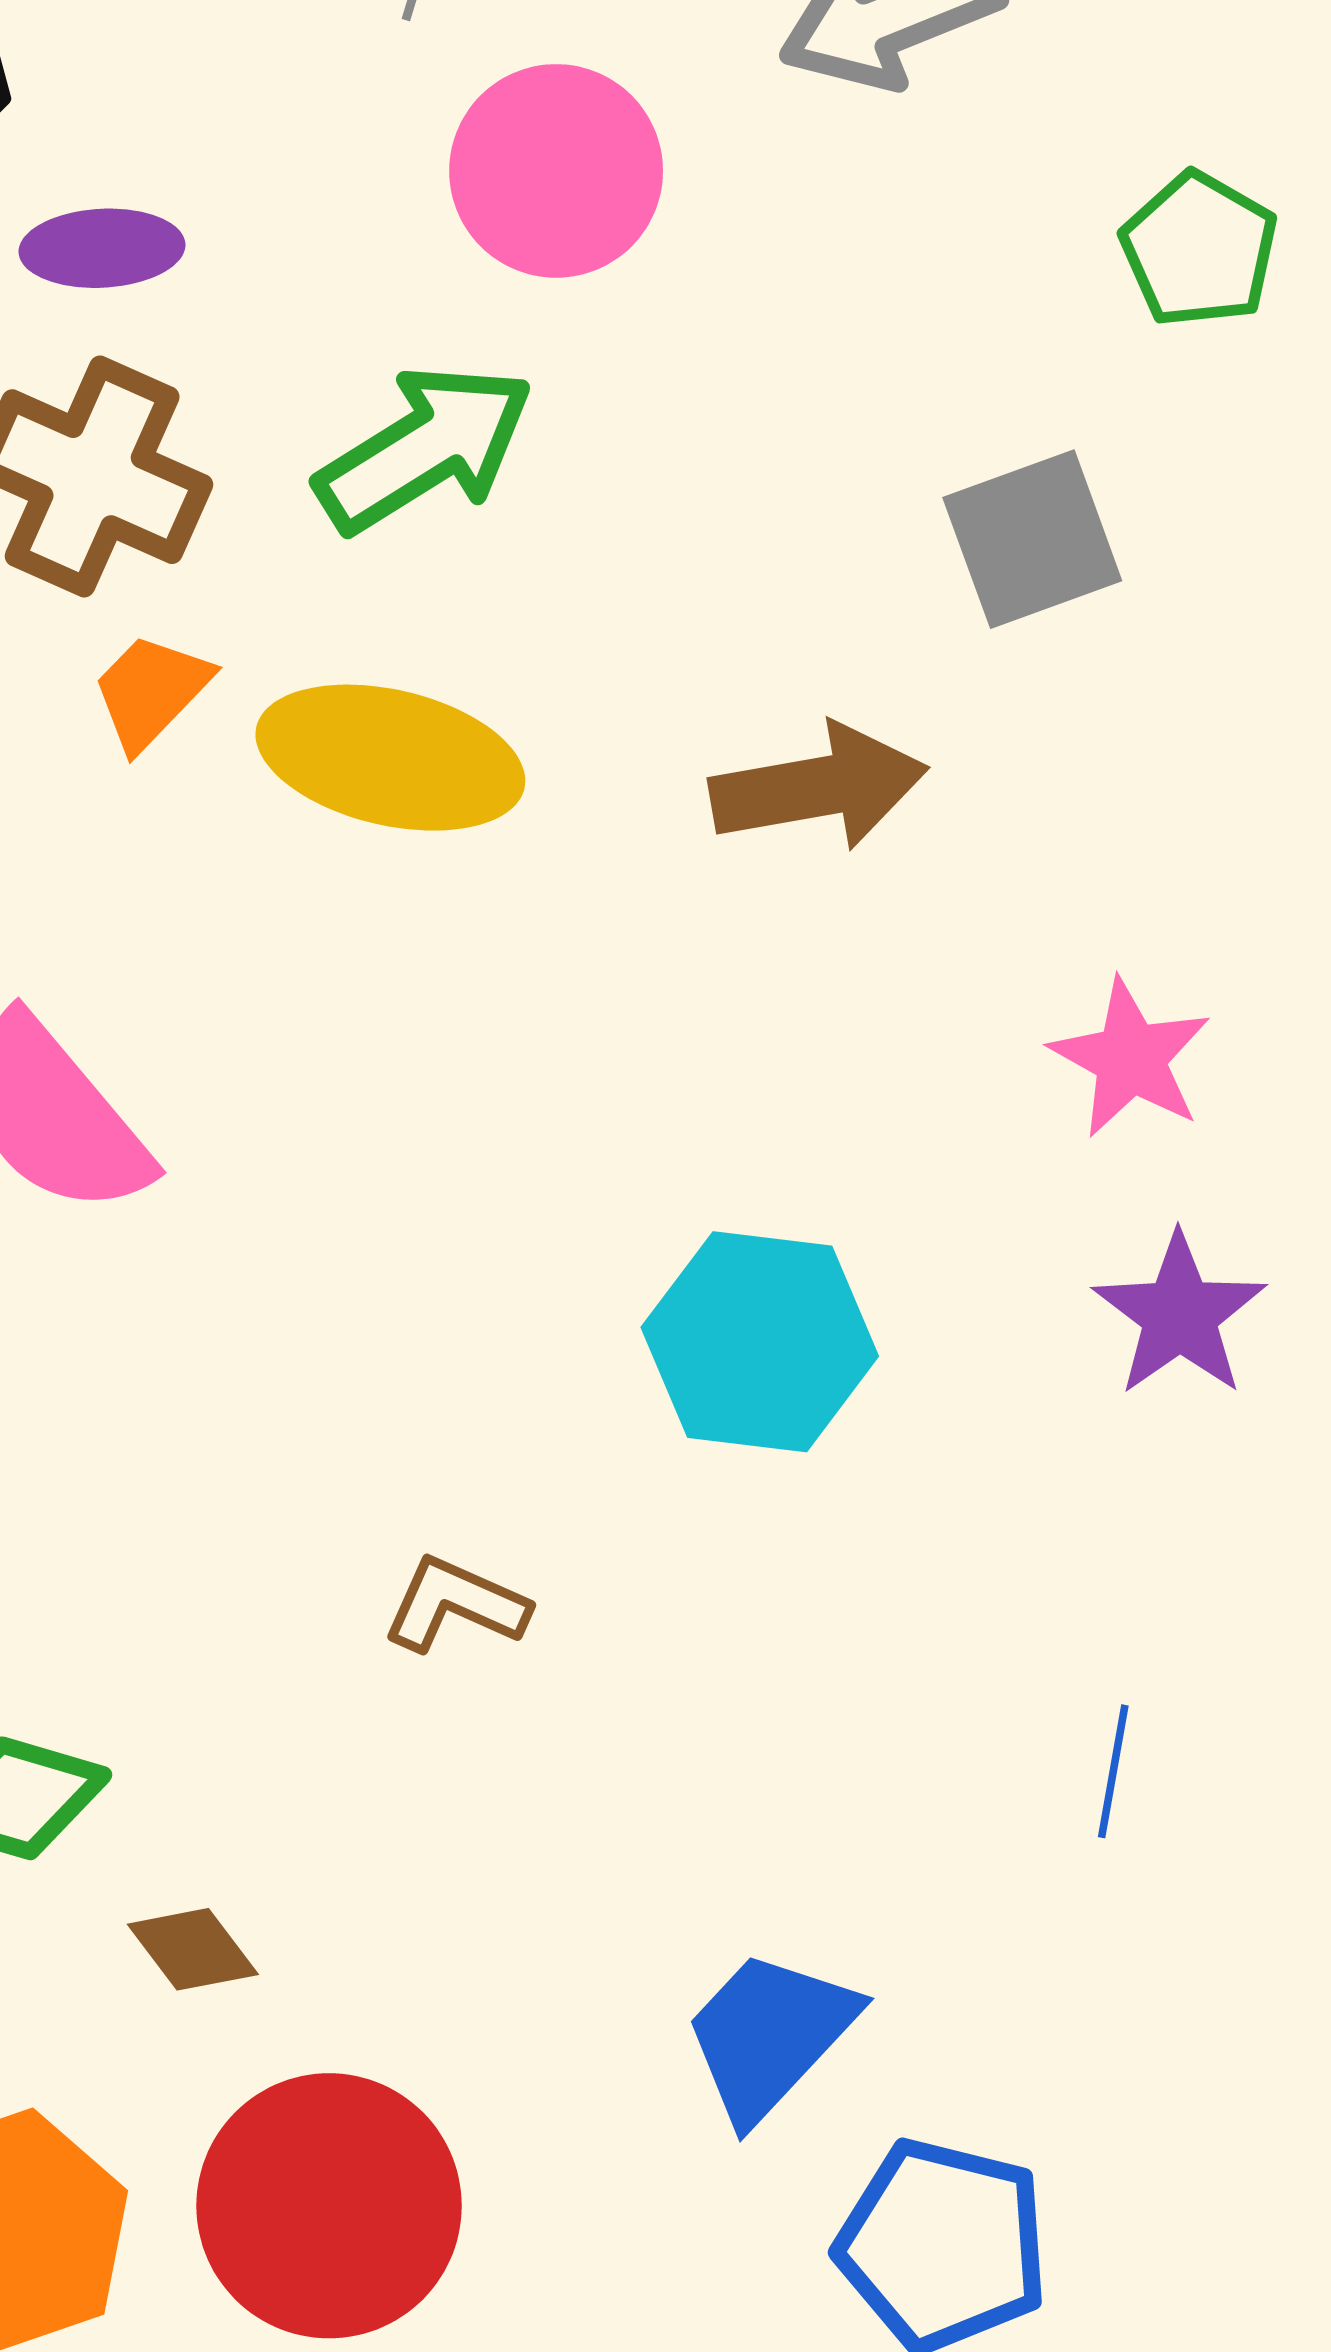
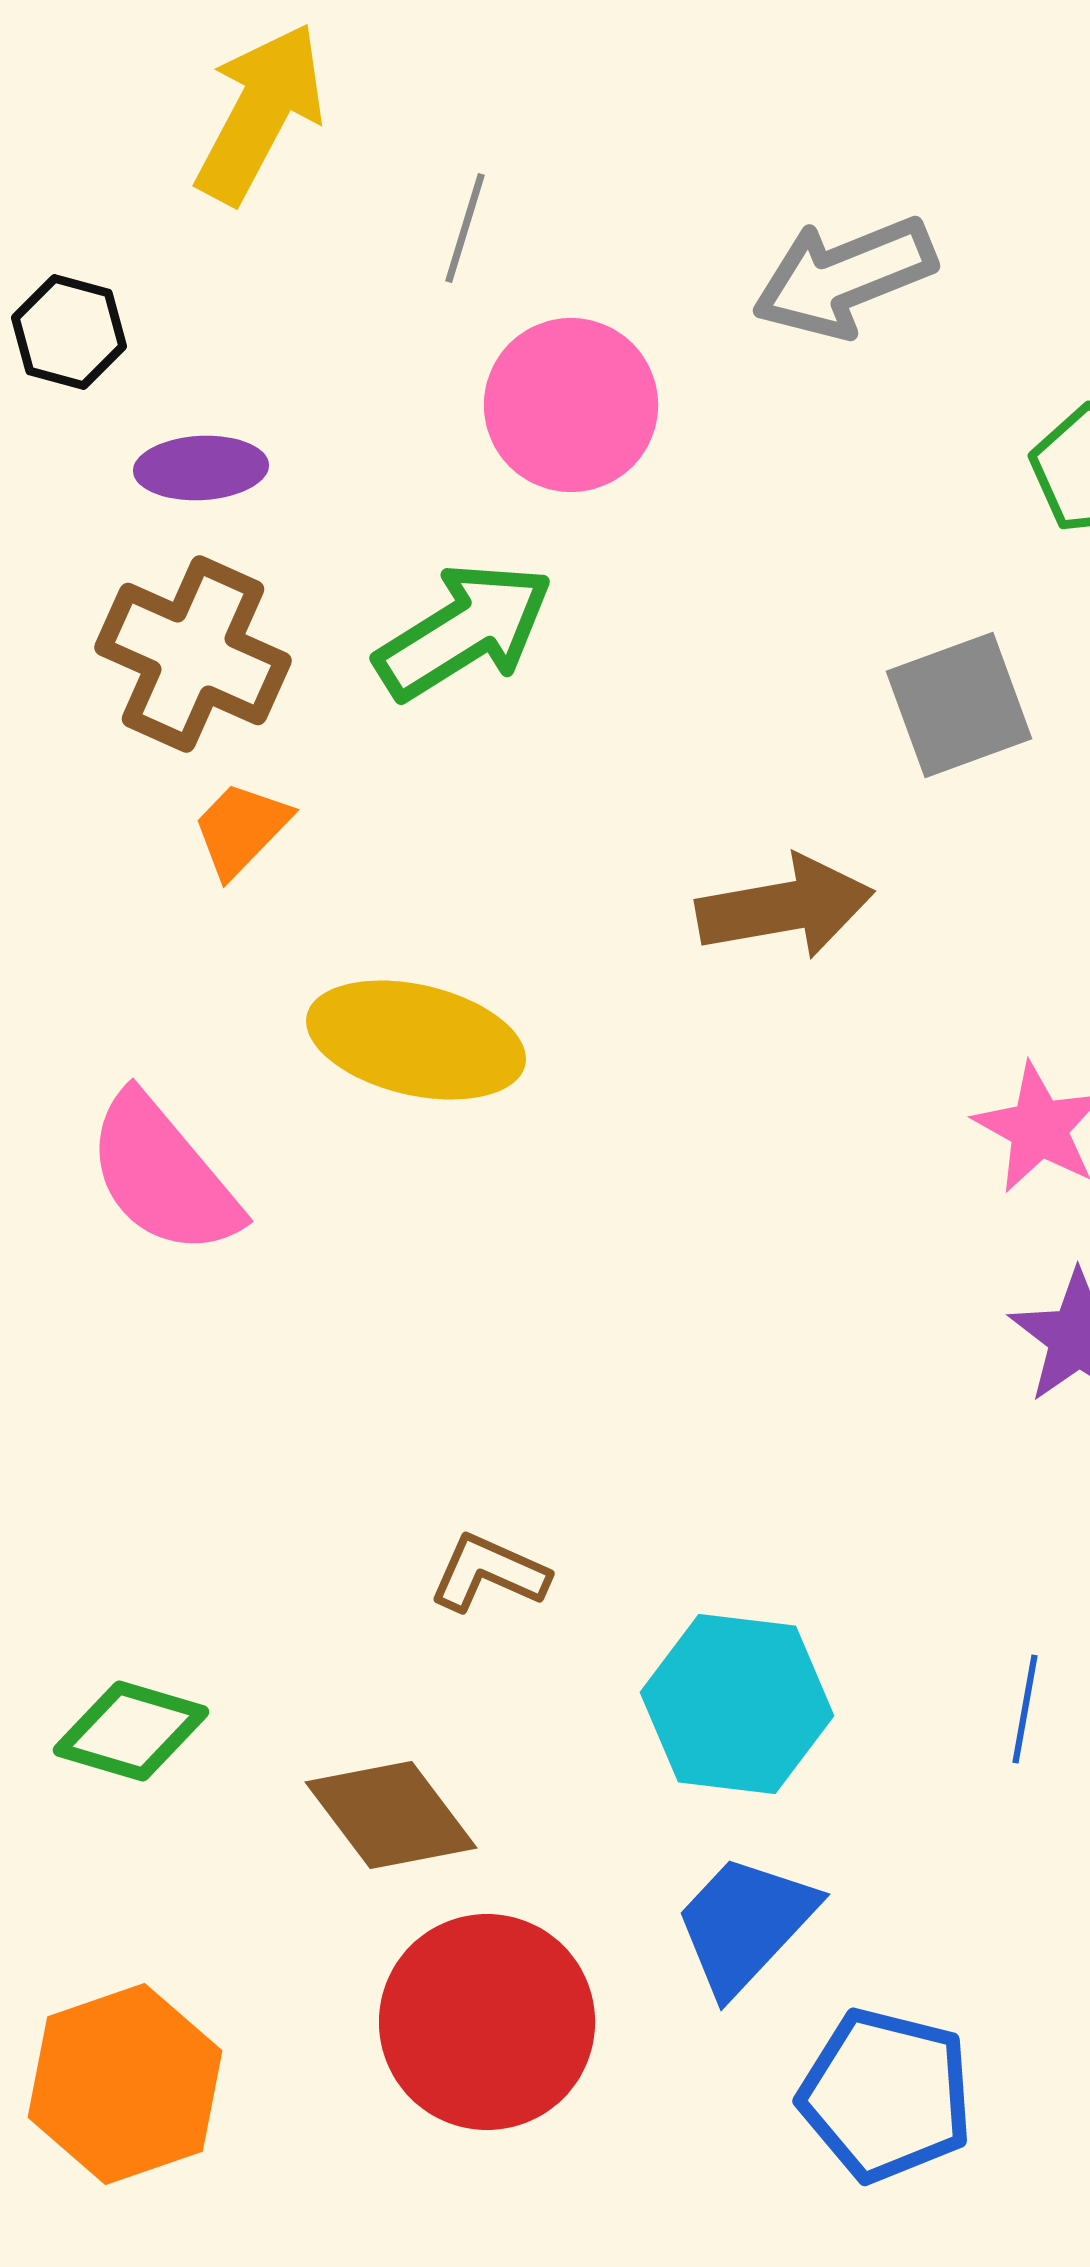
yellow ellipse: (390, 758) -> (416, 1040), moved
cyan hexagon: (760, 1342) -> (737, 1704), moved
brown diamond: (193, 1949) -> (391, 1815), moved, size x1.6
red circle: (329, 2206) -> (487, 2022), moved

